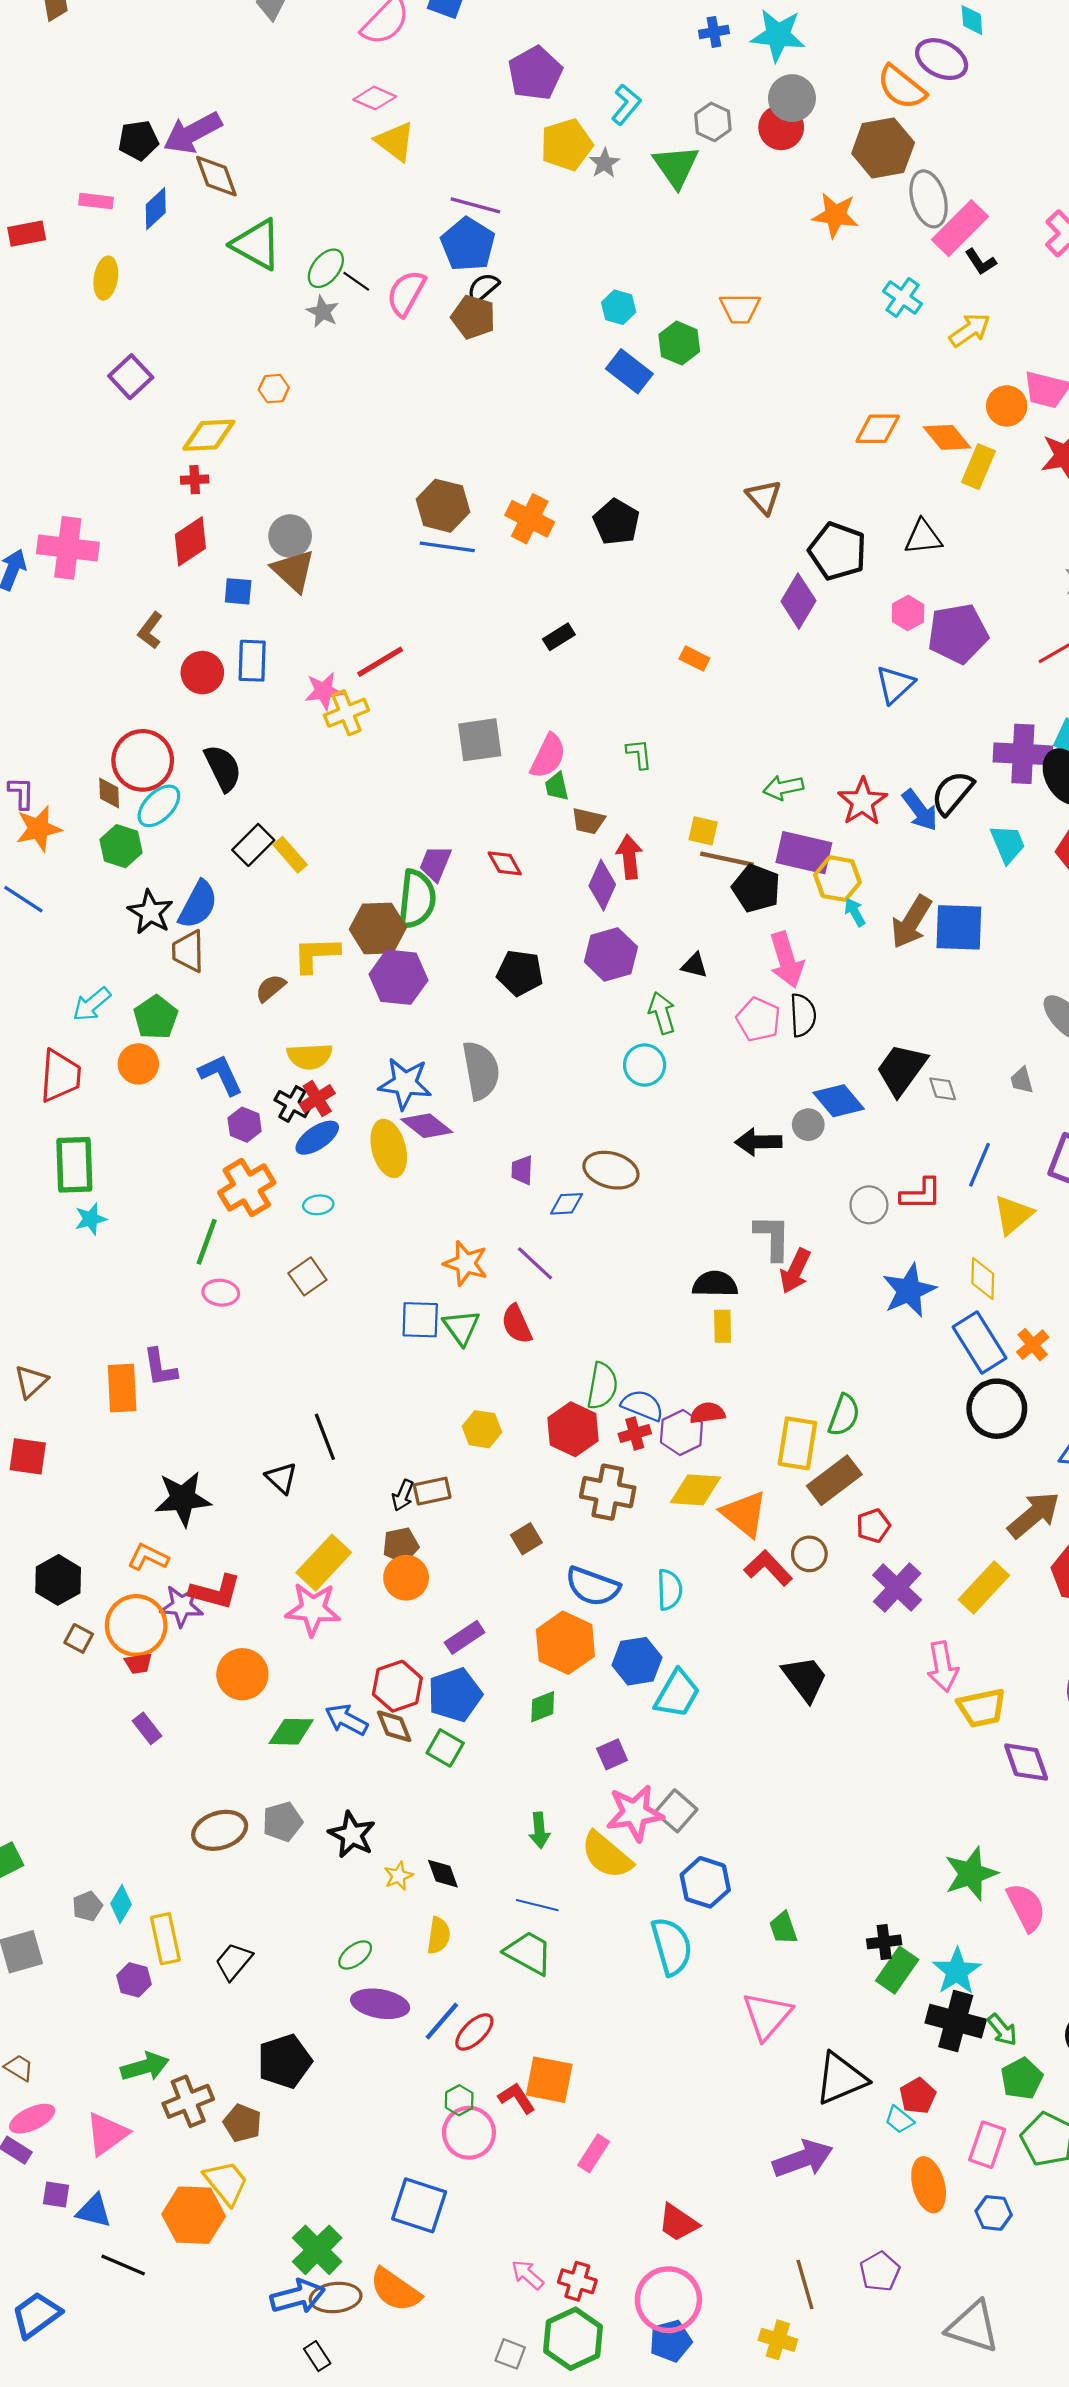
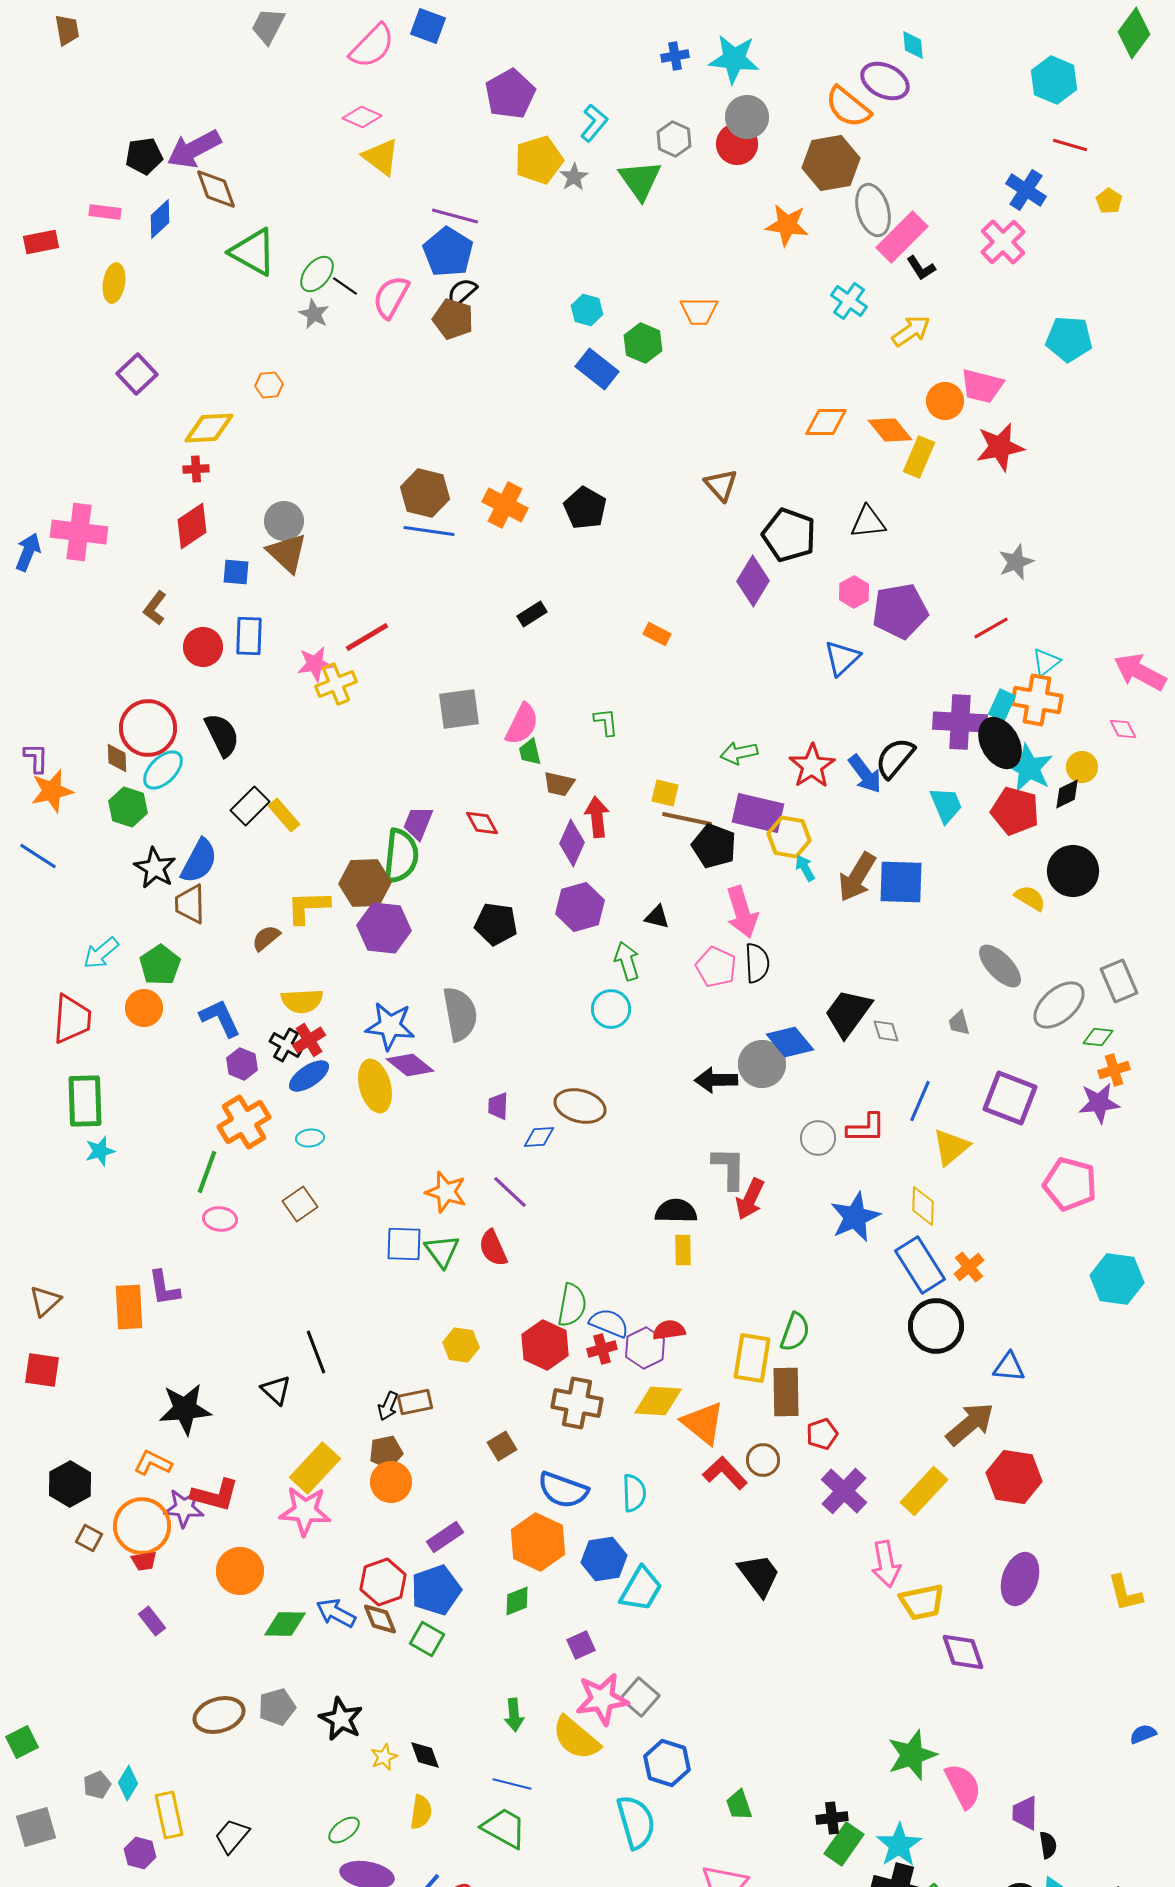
gray circle: (808, 1125) -> (762, 1064), size x1.6
brown rectangle: (834, 1480) -> (786, 1392), turned -54

